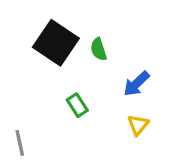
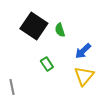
yellow triangle: (138, 125) -> (84, 76), size x1.5

